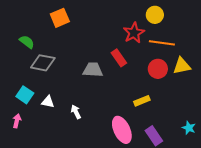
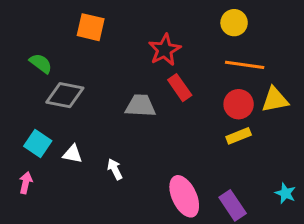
orange square: (60, 18) -> (91, 27), turned 36
red star: (134, 33) -> (165, 50), moved
yellow rectangle: (142, 101) -> (239, 136), moved

